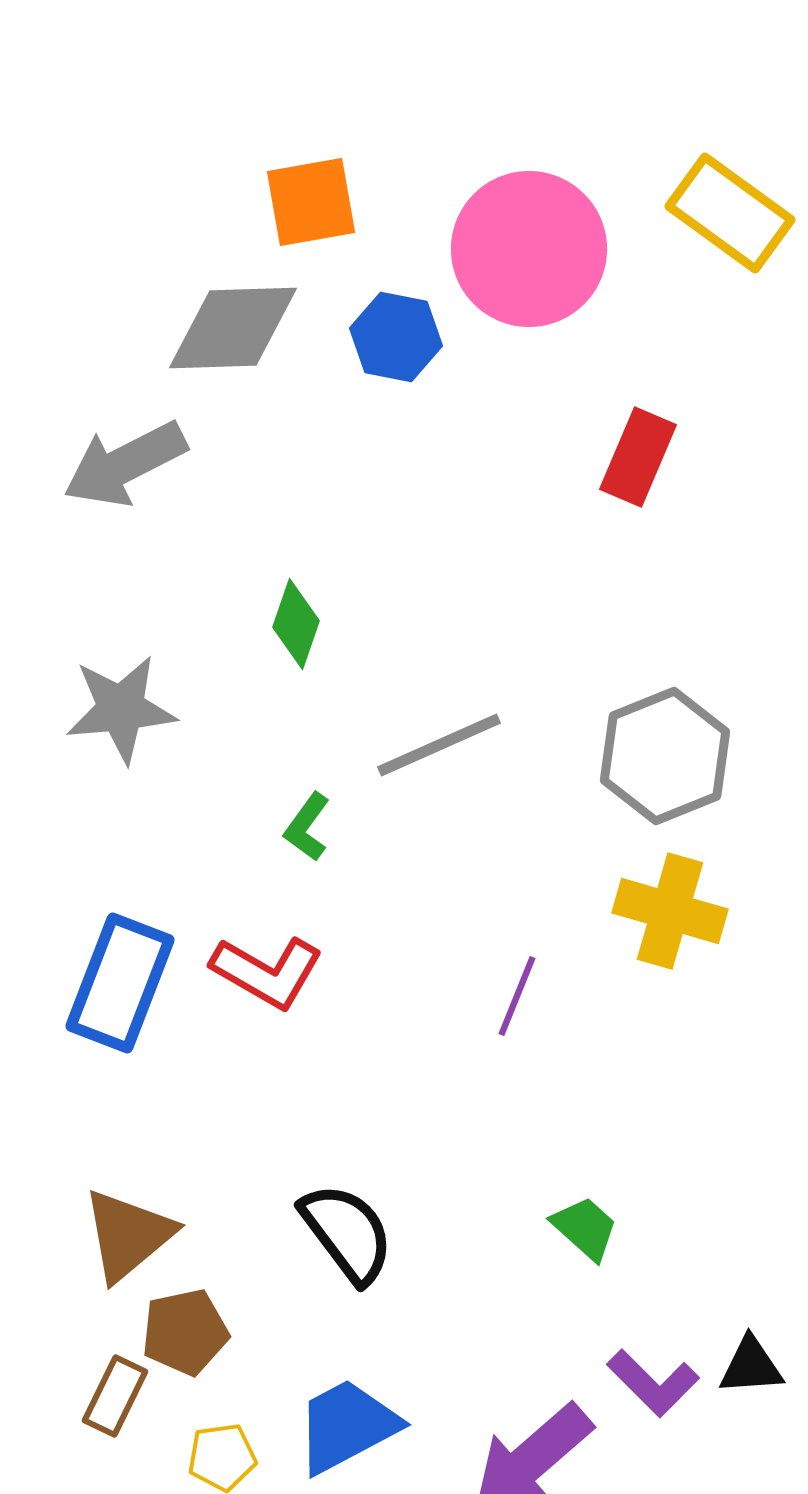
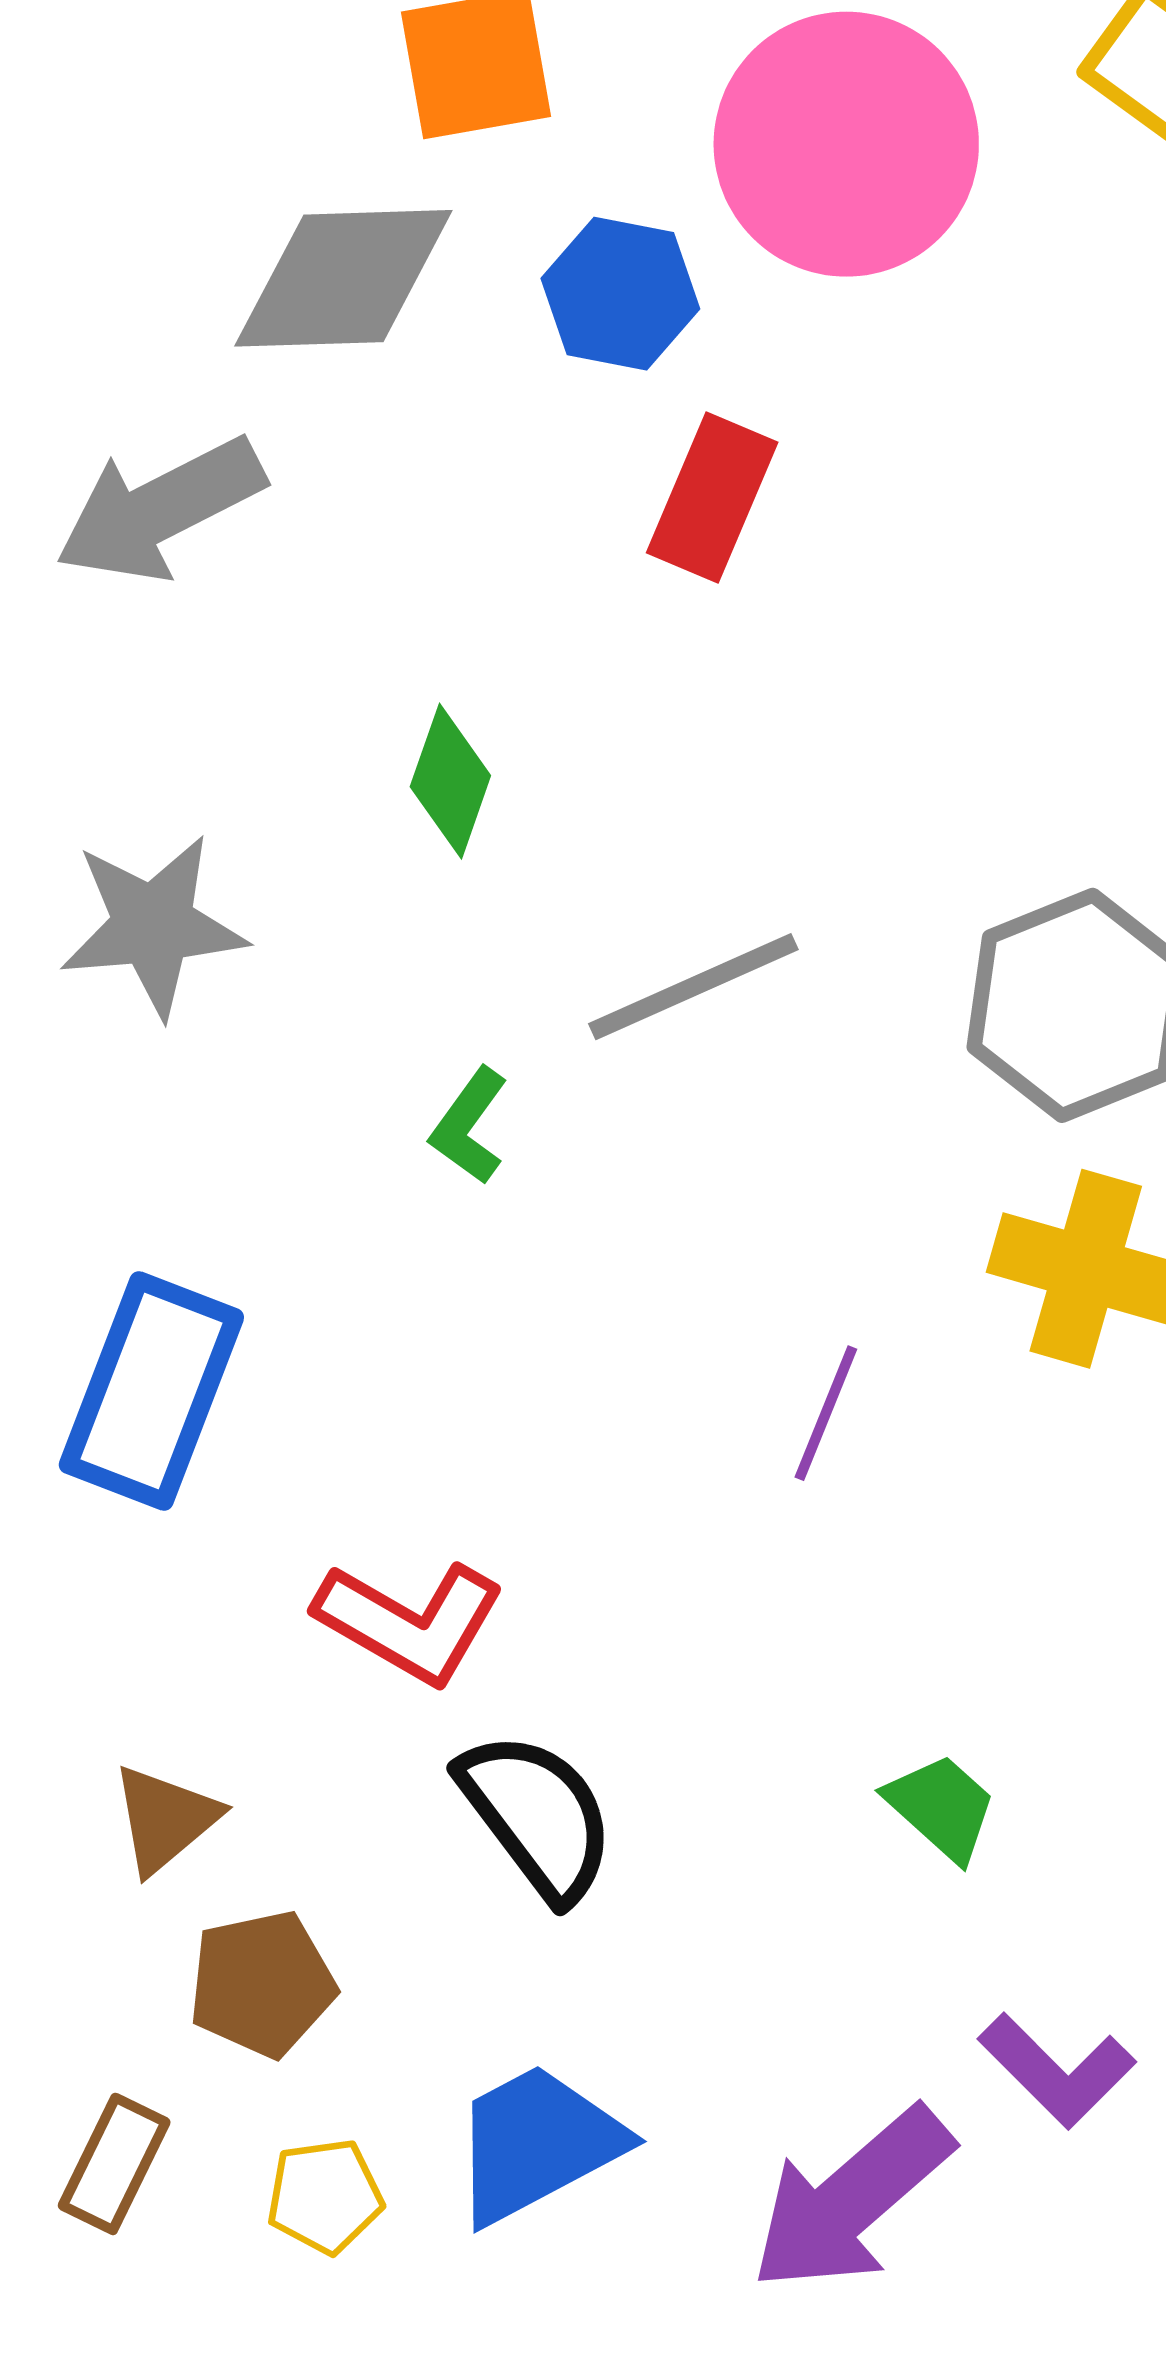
red rectangle: (638, 457) -> (712, 497), moved
red L-shape: (267, 972) -> (410, 1622), moved
brown triangle: (128, 1235) -> (165, 1819), size x0.7
brown rectangle: (115, 1396) -> (114, 2164), moved

